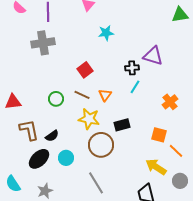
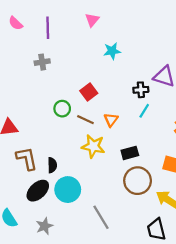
gray cross: (43, 43) -> (42, 62), size x0.6
green circle: (56, 99) -> (62, 109), moved
black semicircle: (52, 136) -> (52, 165), turned -56
brown circle: (101, 145) -> (138, 181), moved
cyan circle: (66, 158) -> (68, 190), size x1.5

